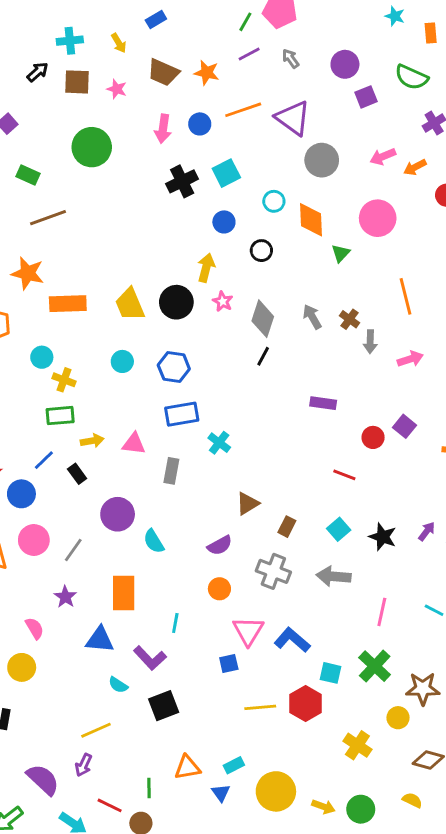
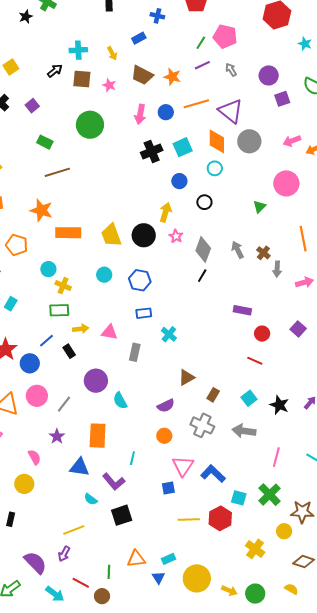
orange diamond: (311, 220) -> (217, 141), moved
blue rectangle: (182, 414) -> (144, 313), size x0.7
red circle: (373, 437) -> (262, 334), moved

